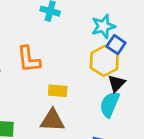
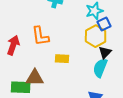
blue square: (116, 45) -> (104, 24), turned 32
brown triangle: (52, 120) -> (35, 78), moved

